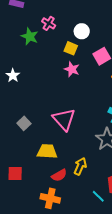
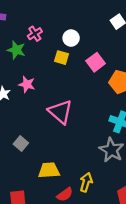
pink cross: (49, 23) -> (35, 34), turned 32
pink star: (72, 69) -> (27, 84), moved
pink triangle: (64, 119) -> (60, 112), moved

